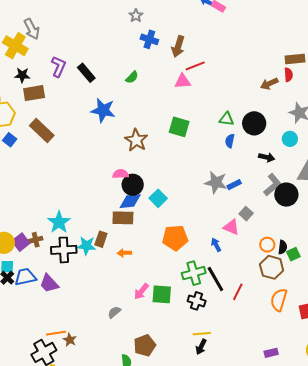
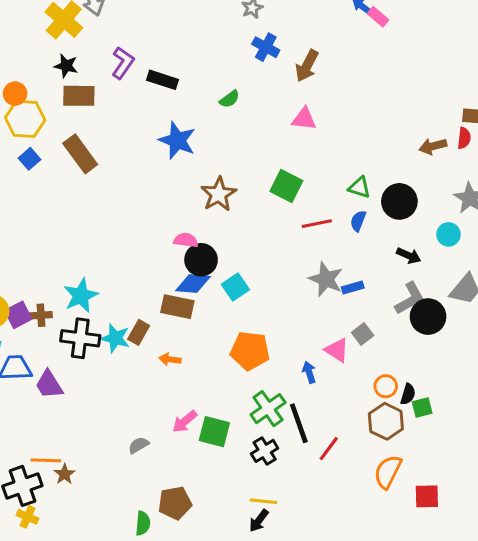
red line: (195, 66) -> (317, 224), moved
black rectangle: (86, 73) -> (162, 80), turned -42
green cross: (194, 273) -> (268, 409), turned -30
black cross: (197, 301) -> (265, 451), turned 30

